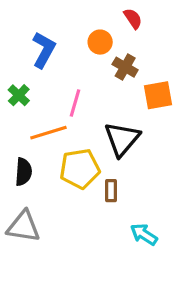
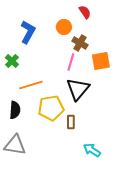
pink line: (75, 103) -> (71, 62), moved

